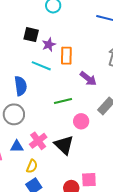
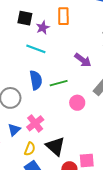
orange rectangle: (66, 56) -> (63, 16), moved
blue semicircle: (21, 86) -> (36, 80), moved
black triangle: (64, 145) -> (55, 146), moved
blue triangle: (17, 146) -> (14, 130), turned -40

